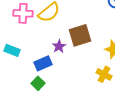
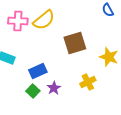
purple star: (59, 46) -> (54, 88), moved
yellow cross: (104, 74) -> (88, 82), moved, turned 35

